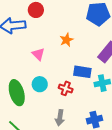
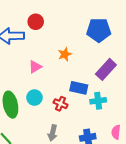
pink triangle: (38, 54) -> (35, 67), turned 40

